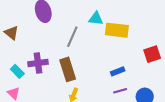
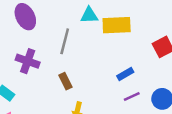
purple cross: (38, 63) -> (28, 61), moved, turned 36
brown rectangle: (68, 69) -> (65, 81), size x0.6

